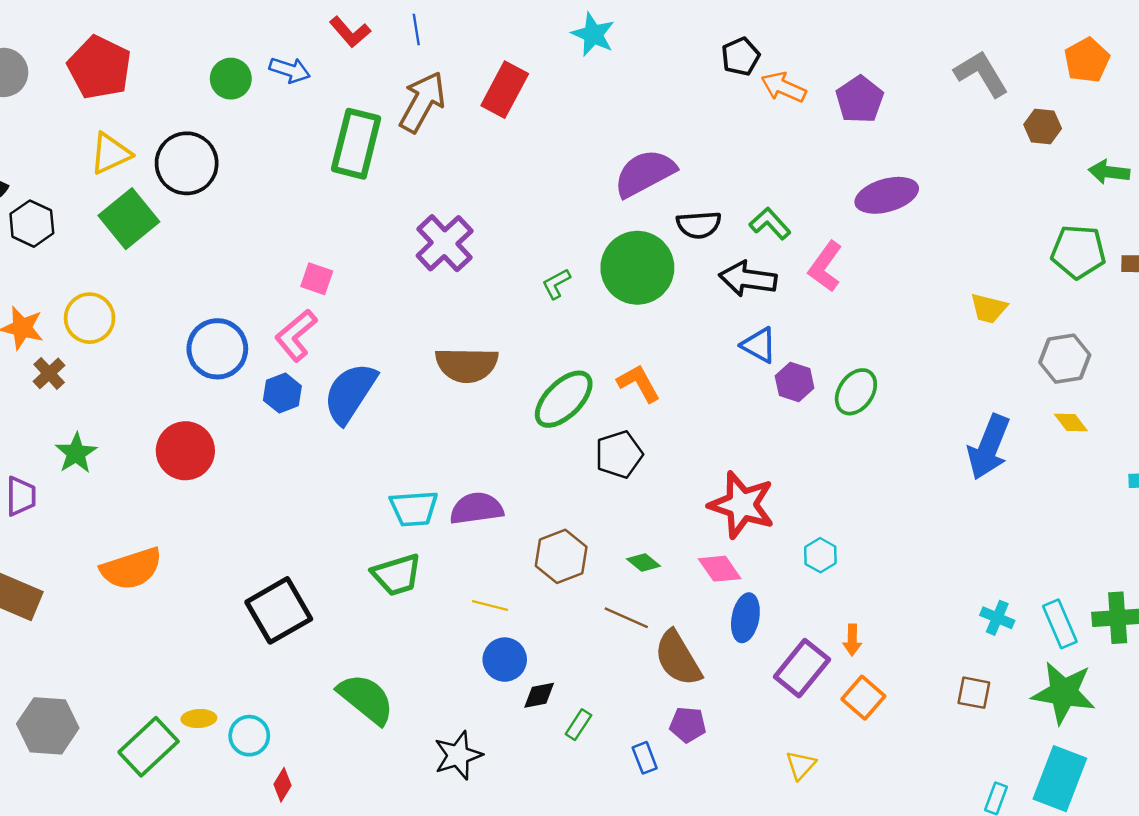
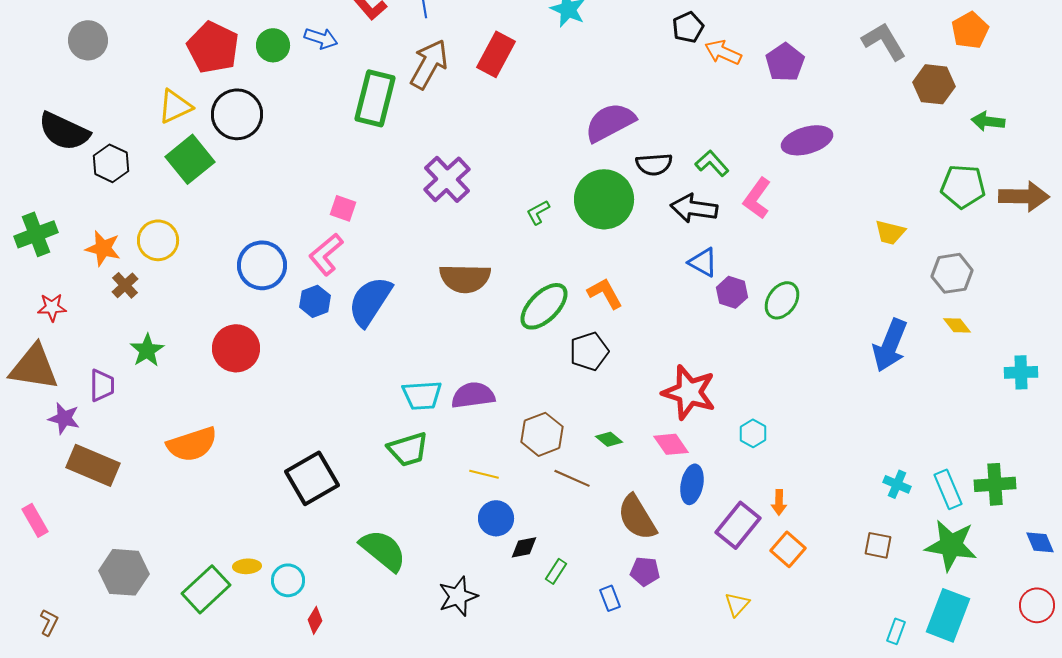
red pentagon: (99, 68) -> (213, 47), moved
brown hexagon: (1043, 127) -> (934, 84), size x1.4
brown line: (626, 618) -> (572, 478), moved

